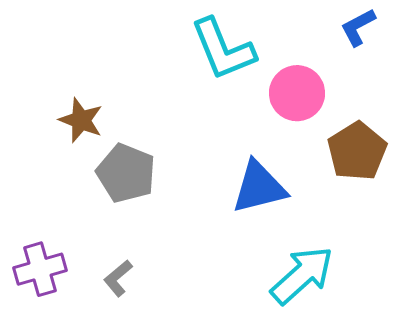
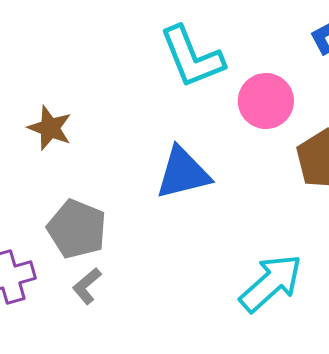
gray pentagon: (126, 173) -> (77, 229), moved
blue triangle: (259, 187) -> (183, 173), moved

